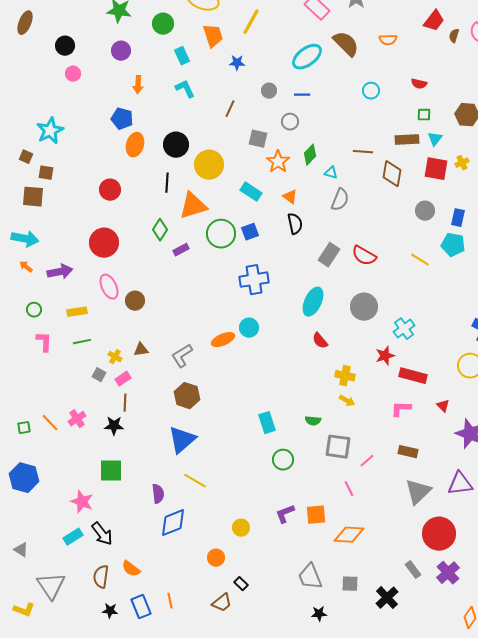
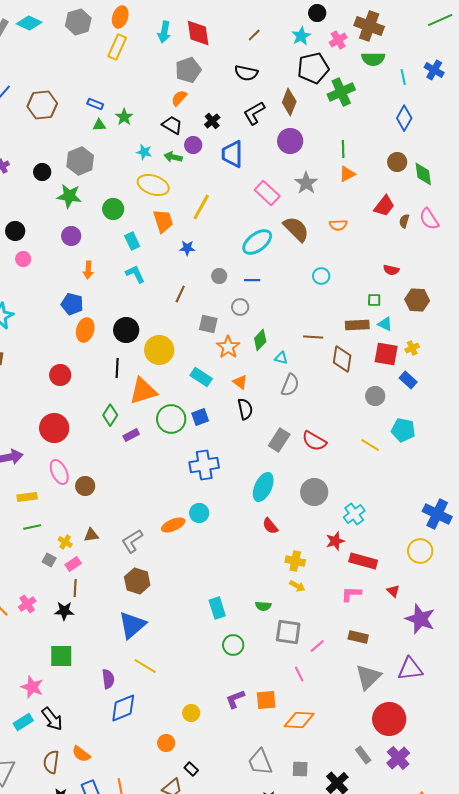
red semicircle: (419, 84) -> (391, 270), moved
cyan triangle: (435, 139) -> (385, 324), turned -42
blue rectangle: (458, 218) -> (408, 380), moved, turned -60

